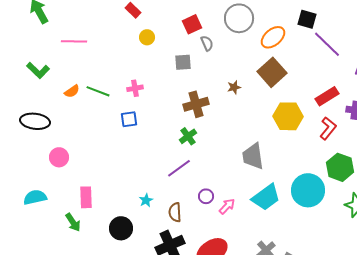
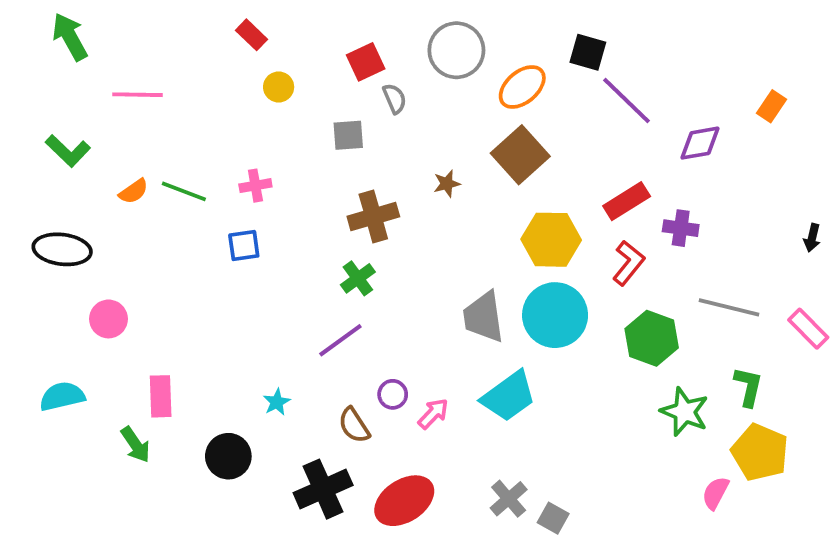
cyan circle: (308, 190) -> (555, 315), moved
brown semicircle: (175, 212) -> (354, 425), moved, turned -30

